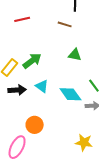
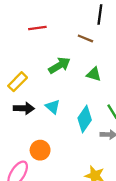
green arrow: (32, 61) -> (59, 65), moved
cyan diamond: (70, 94) -> (85, 119), turned 65

